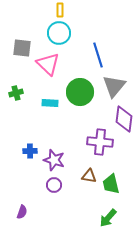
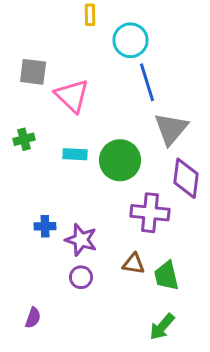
cyan circle: (59, 33) -> (130, 40), moved
green circle: (80, 92) -> (120, 160), moved

